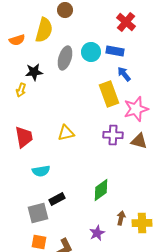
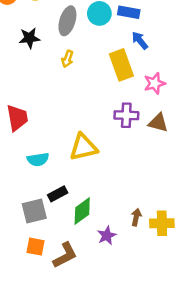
yellow arrow: (21, 90) -> (67, 59), moved
pink star: (136, 109) -> (155, 83), size x0.7
yellow triangle: (66, 133) -> (83, 147), moved, size x1.4
green diamond: (101, 190) -> (82, 211), moved

